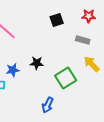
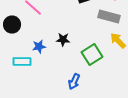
gray rectangle: (83, 40) -> (109, 17), size x1.5

